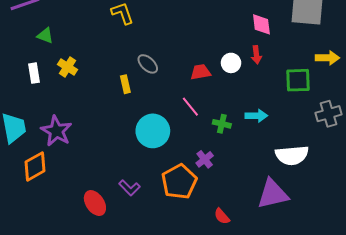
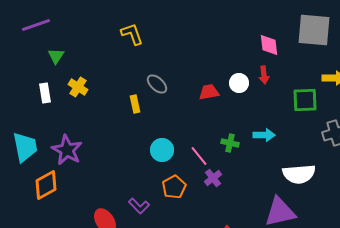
green triangle: (45, 36) -> (56, 56), turned 42
pink line: (190, 107) -> (199, 156), moved
cyan circle: (153, 131) -> (162, 150), size x0.7
orange pentagon: (179, 182) -> (174, 187), moved, size x0.7

